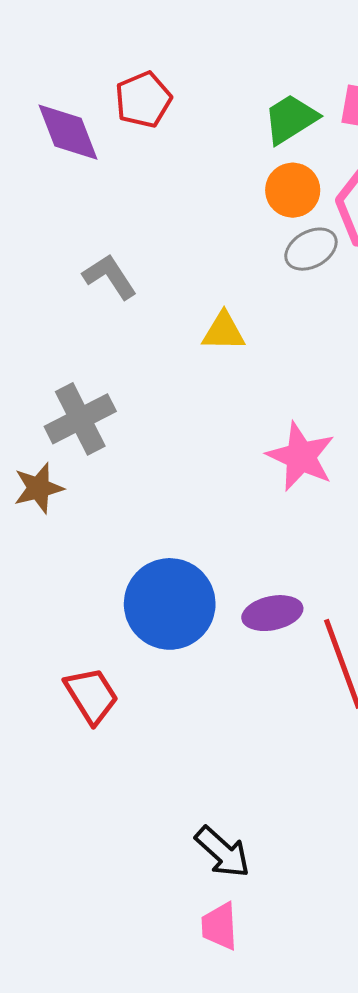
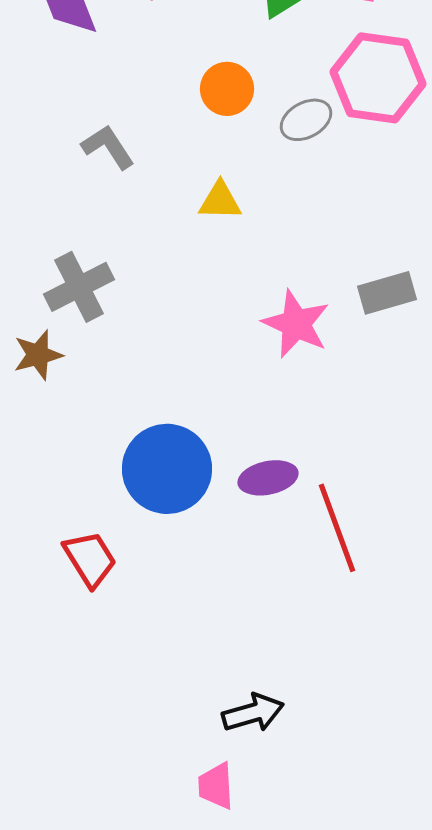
orange circle: (293, 190) -> (227, 89), moved
black arrow: (223, 852) -> (253, 713), moved, turned -58

